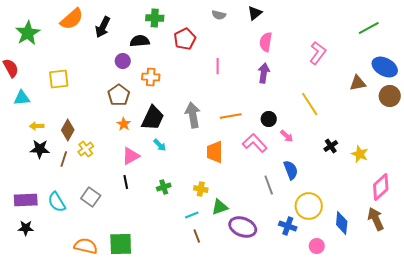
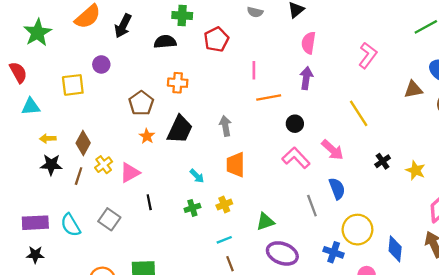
purple circle: (123, 61) -> (101, 64), moved
gray arrow: (193, 115) -> (225, 126), size x0.7
orange line: (231, 116) -> (269, 97), moved
black circle: (269, 119) -> (295, 124), moved
pink arrow: (287, 136) -> (332, 150), size x1.5
cyan arrow: (160, 145) -> (197, 176), moved
orange trapezoid: (215, 152) -> (236, 165), moved
pink triangle: (131, 156) -> (130, 173), moved
yellow cross: (201, 189) -> (224, 205), moved, turned -32
green triangle: (220, 207) -> (265, 222), moved

